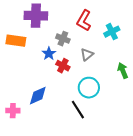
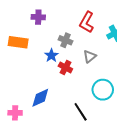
purple cross: (36, 16) -> (38, 17), size x0.6
cyan circle: (89, 88) -> (103, 90), moved

